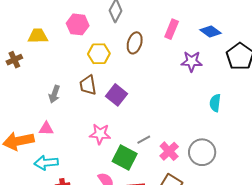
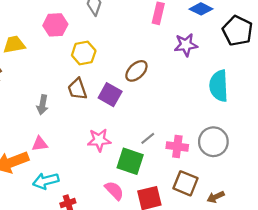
brown ellipse: (135, 43) -> (136, 71), moved, turned 40
cyan semicircle: (215, 103) -> (219, 86), size x1.6
pink cross: (169, 151) -> (177, 146), turned -30

